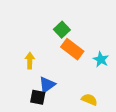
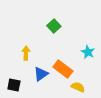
orange rectangle: (72, 49) -> (63, 69), moved
black square: (38, 97) -> (14, 85), moved

